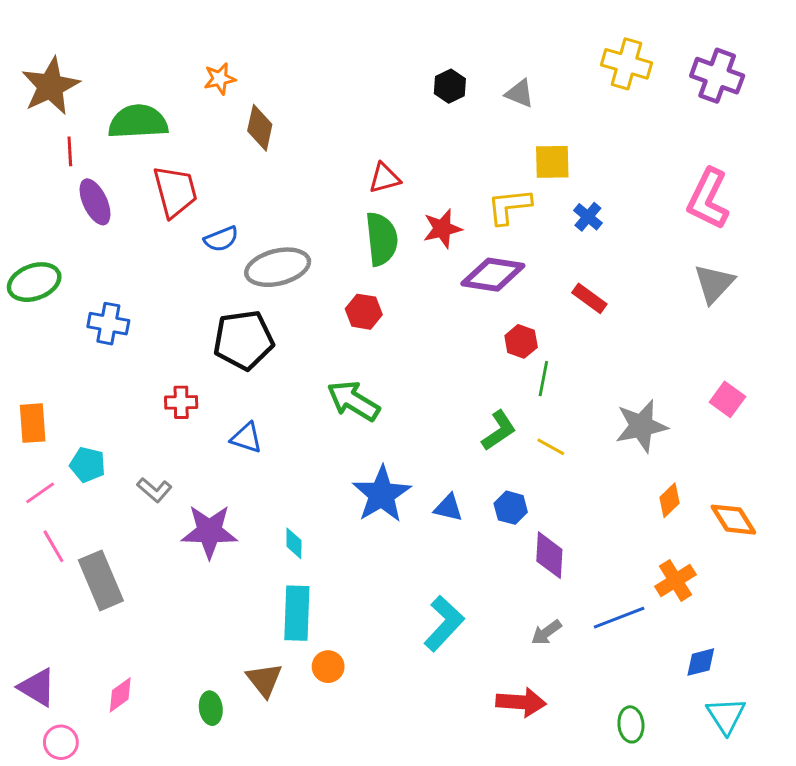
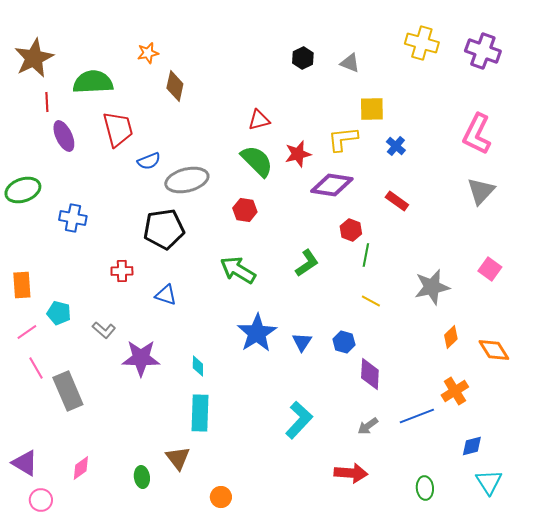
green semicircle: (382, 239) -> (257, 161), turned -39
green L-shape: (499, 431) -> (307, 263), moved
blue triangle: (448, 508) -> (302, 342), turned 50
orange circle: (328, 667) -> (221, 497), moved

